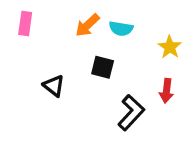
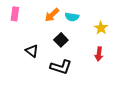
black square: (103, 67) -> (61, 40), turned 32
black L-shape: (131, 113) -> (61, 67), moved, turned 65

